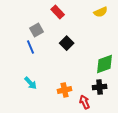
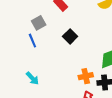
orange cross: (65, 90) -> (86, 76), moved

